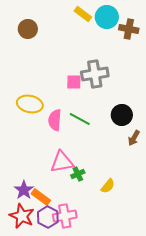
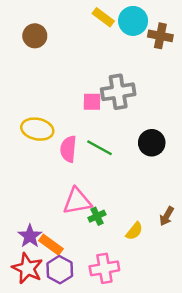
brown arrow: (134, 138) -> (167, 216), moved
pink cross: (65, 216) -> (104, 268), moved

